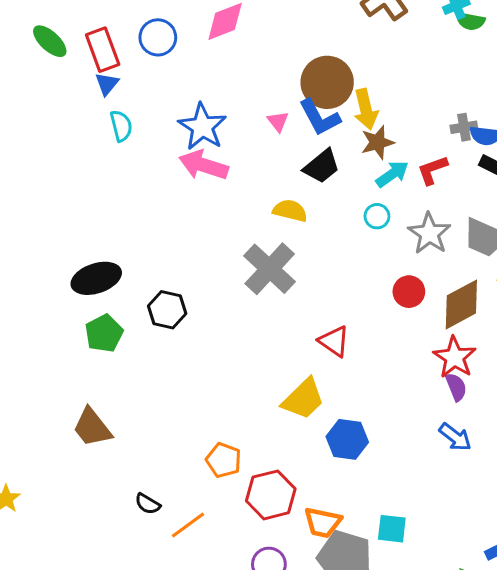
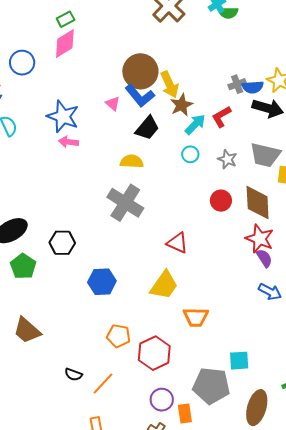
pink arrow: (204, 165) -> (68, 142), size x0.6
gray star: (429, 233) -> (227, 159), size x0.7
brown diamond: (461, 304) -> (258, 203), turned -54
blue hexagon: (347, 439) -> (102, 282), moved
orange trapezoid: (323, 522) -> (196, 317), moved

